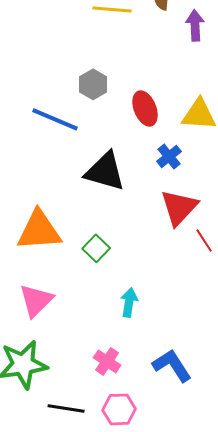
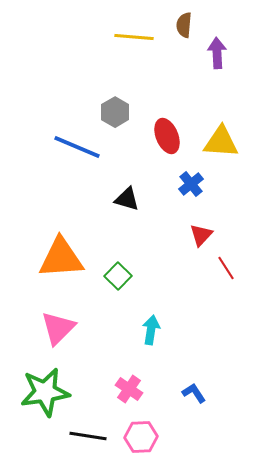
black triangle: (105, 171) -> (127, 199), size x0.6
red triangle: (179, 207) -> (201, 235), size x0.6
blue L-shape: (172, 365) -> (194, 393), size x0.6

